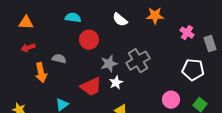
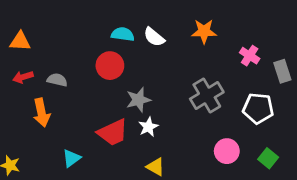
cyan semicircle: (73, 18) -> (123, 34), moved
gray semicircle: (59, 59) -> (57, 80), moved
gray cross: (138, 61) -> (207, 96), moved

